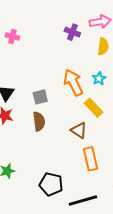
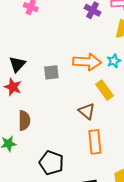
orange arrow: (73, 83) -> (87, 62), turned 112
brown semicircle: (39, 121) -> (24, 121), moved

